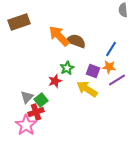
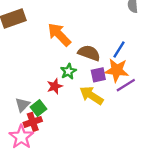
brown semicircle: (76, 41) -> (89, 53), moved
orange star: (109, 67) -> (117, 70), size x1.5
purple square: (93, 71) -> (98, 75), turned -32

